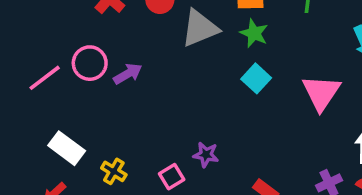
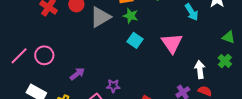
pink circle: (90, 63) -> (44, 55), moved
purple arrow: (128, 74) -> (77, 74), moved

